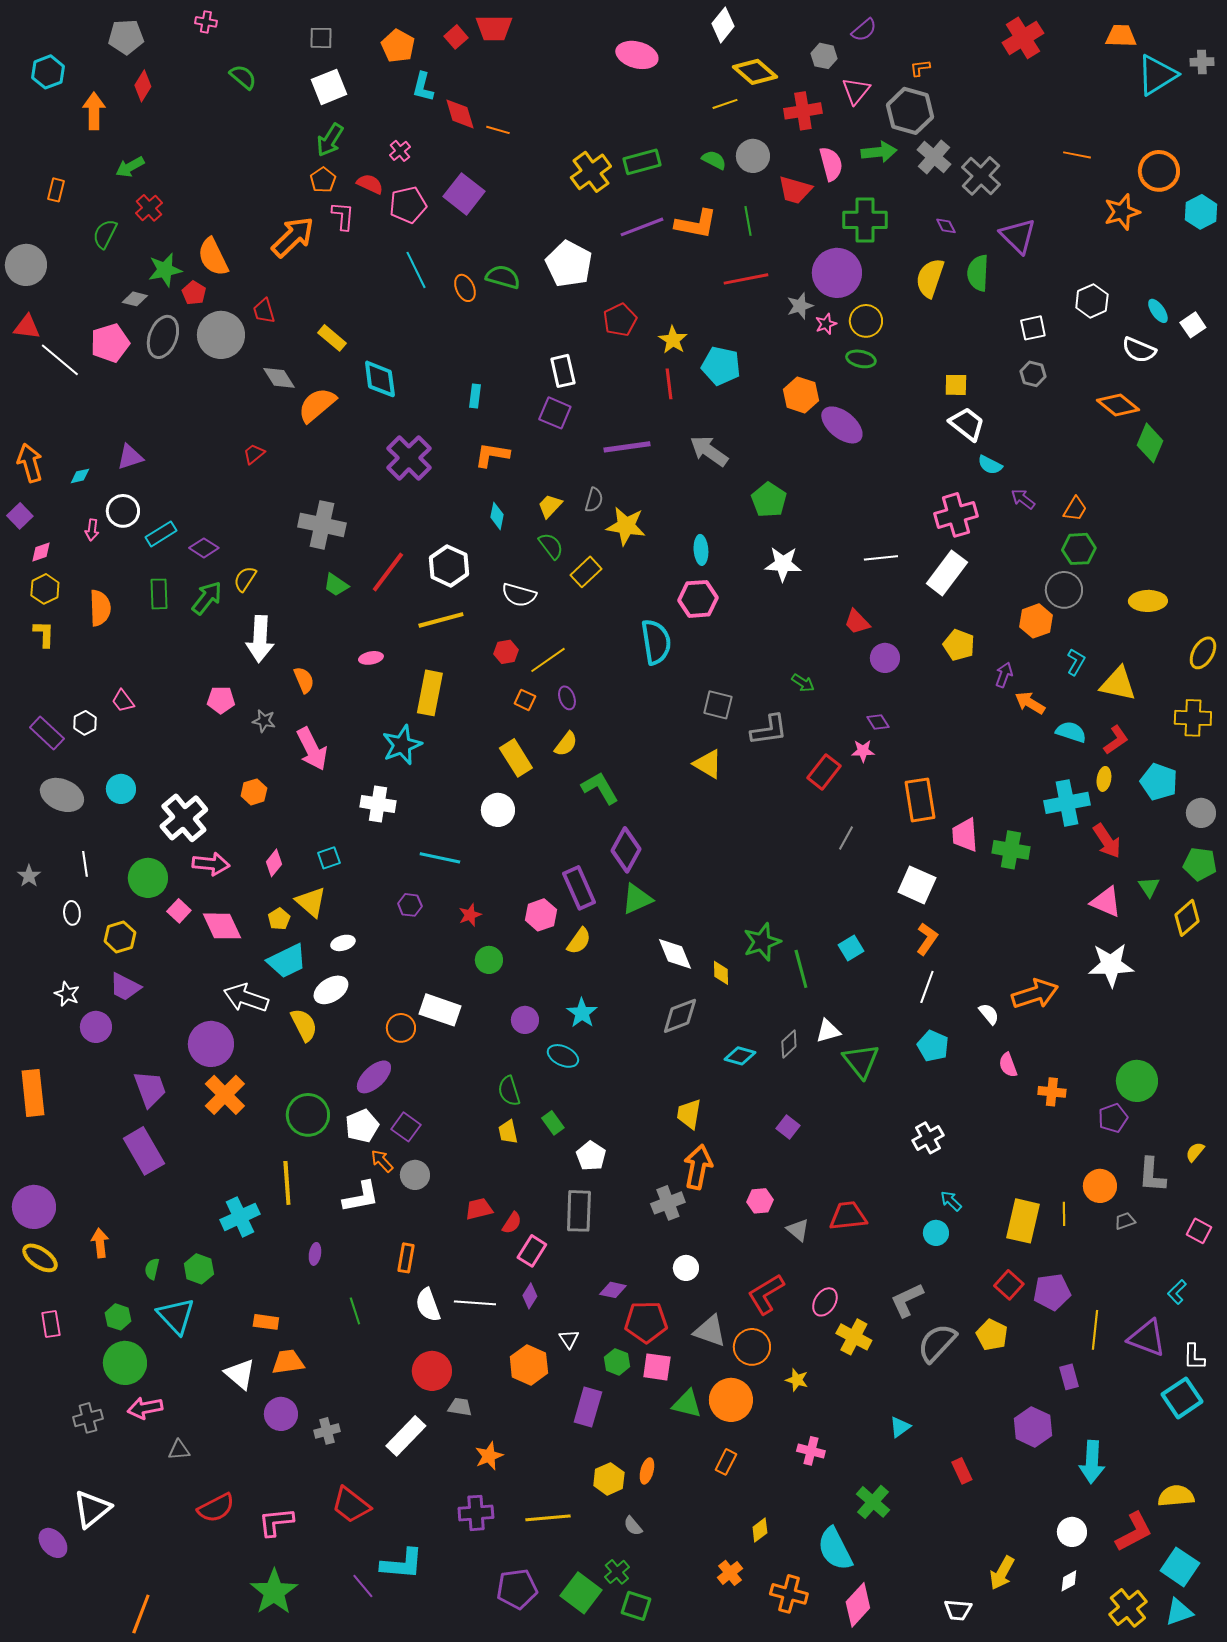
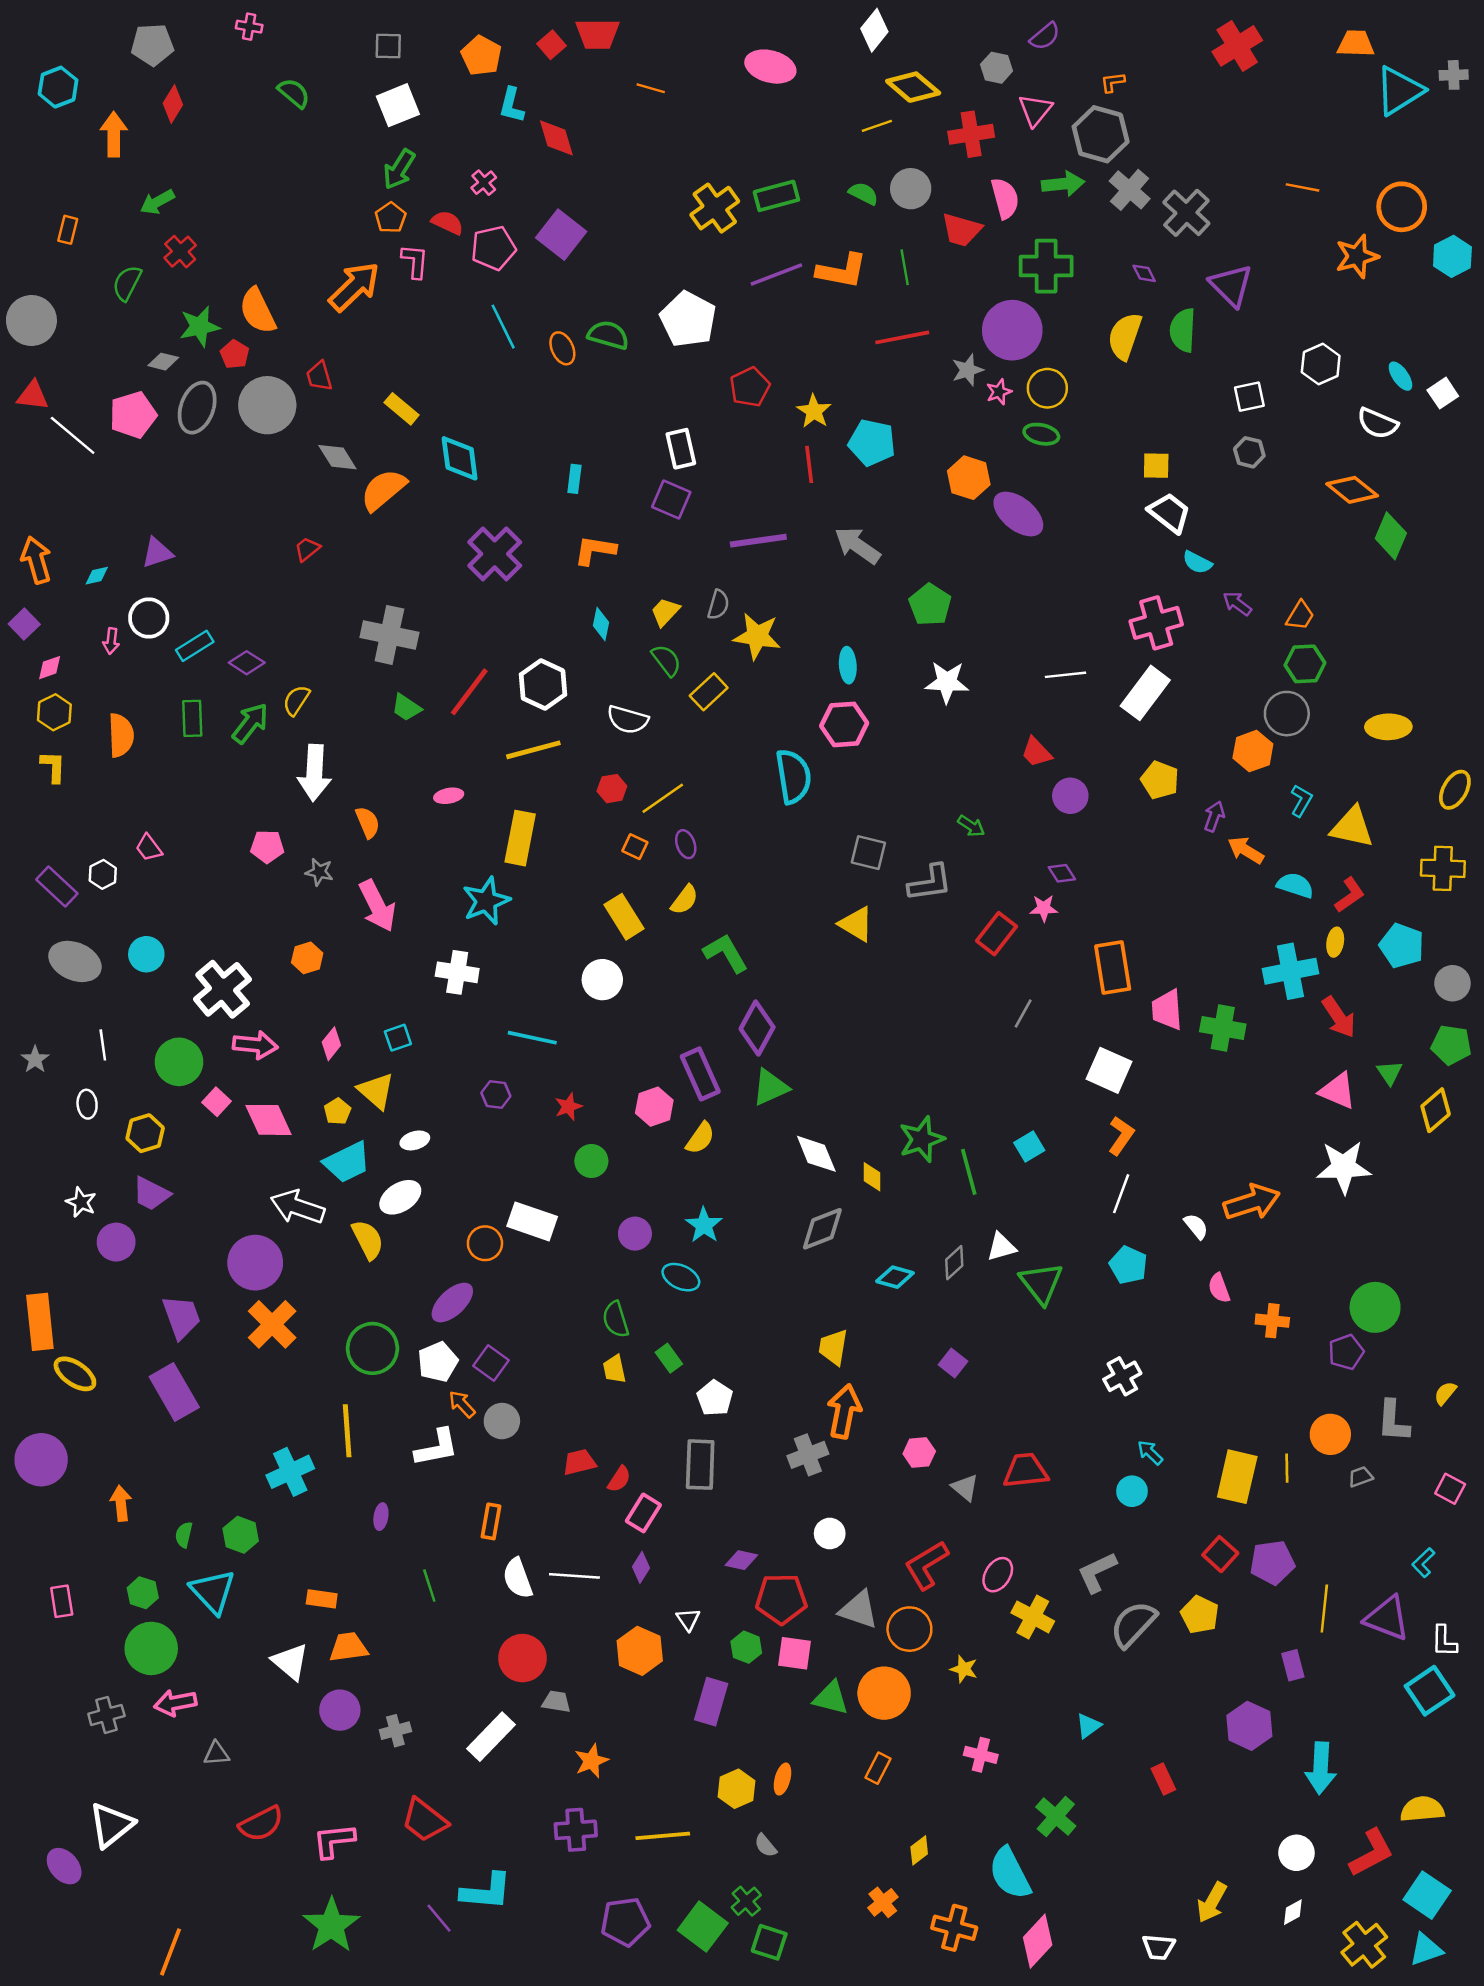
orange line: (498, 130) -> (651, 88), moved
yellow ellipse: (40, 1258) -> (75, 1374), moved

